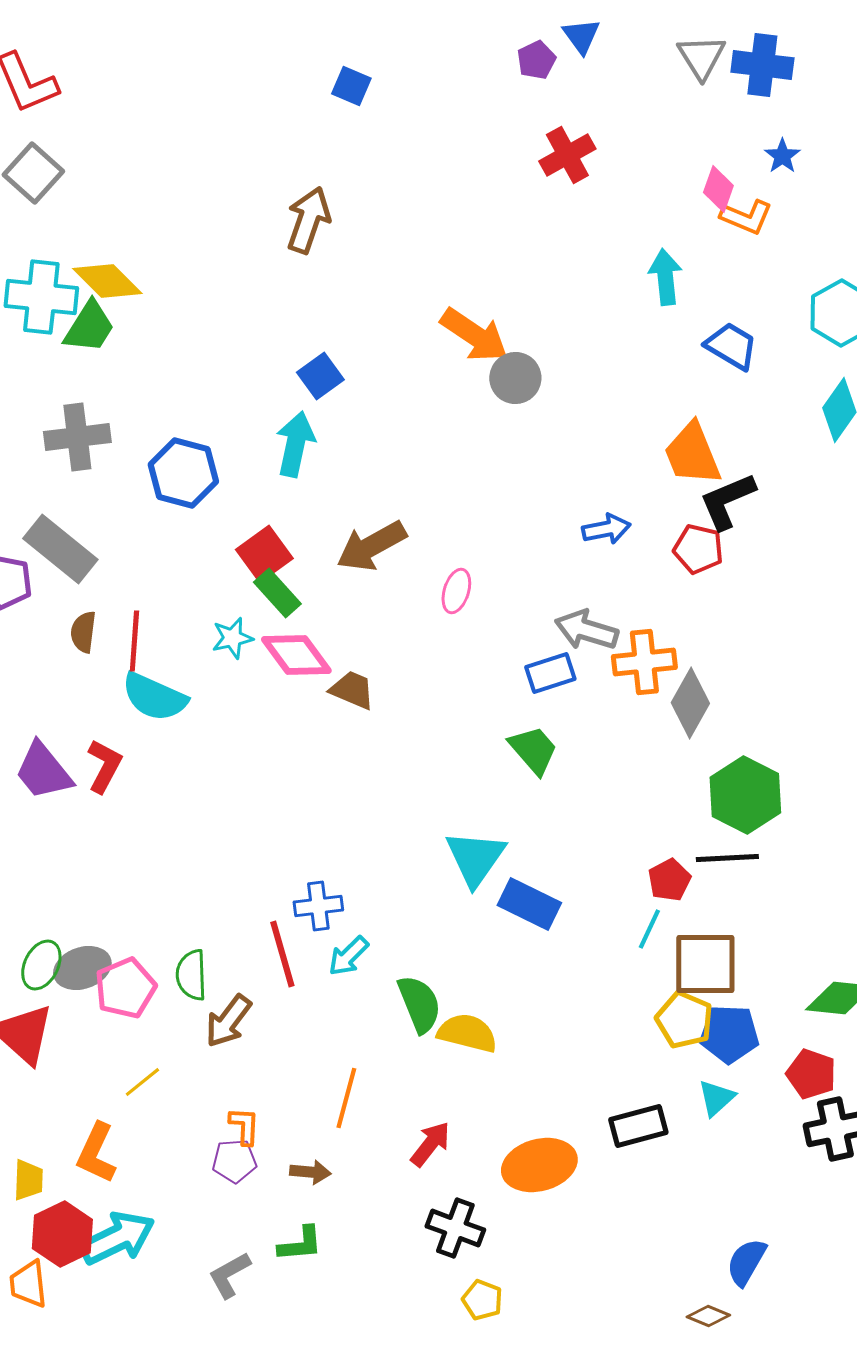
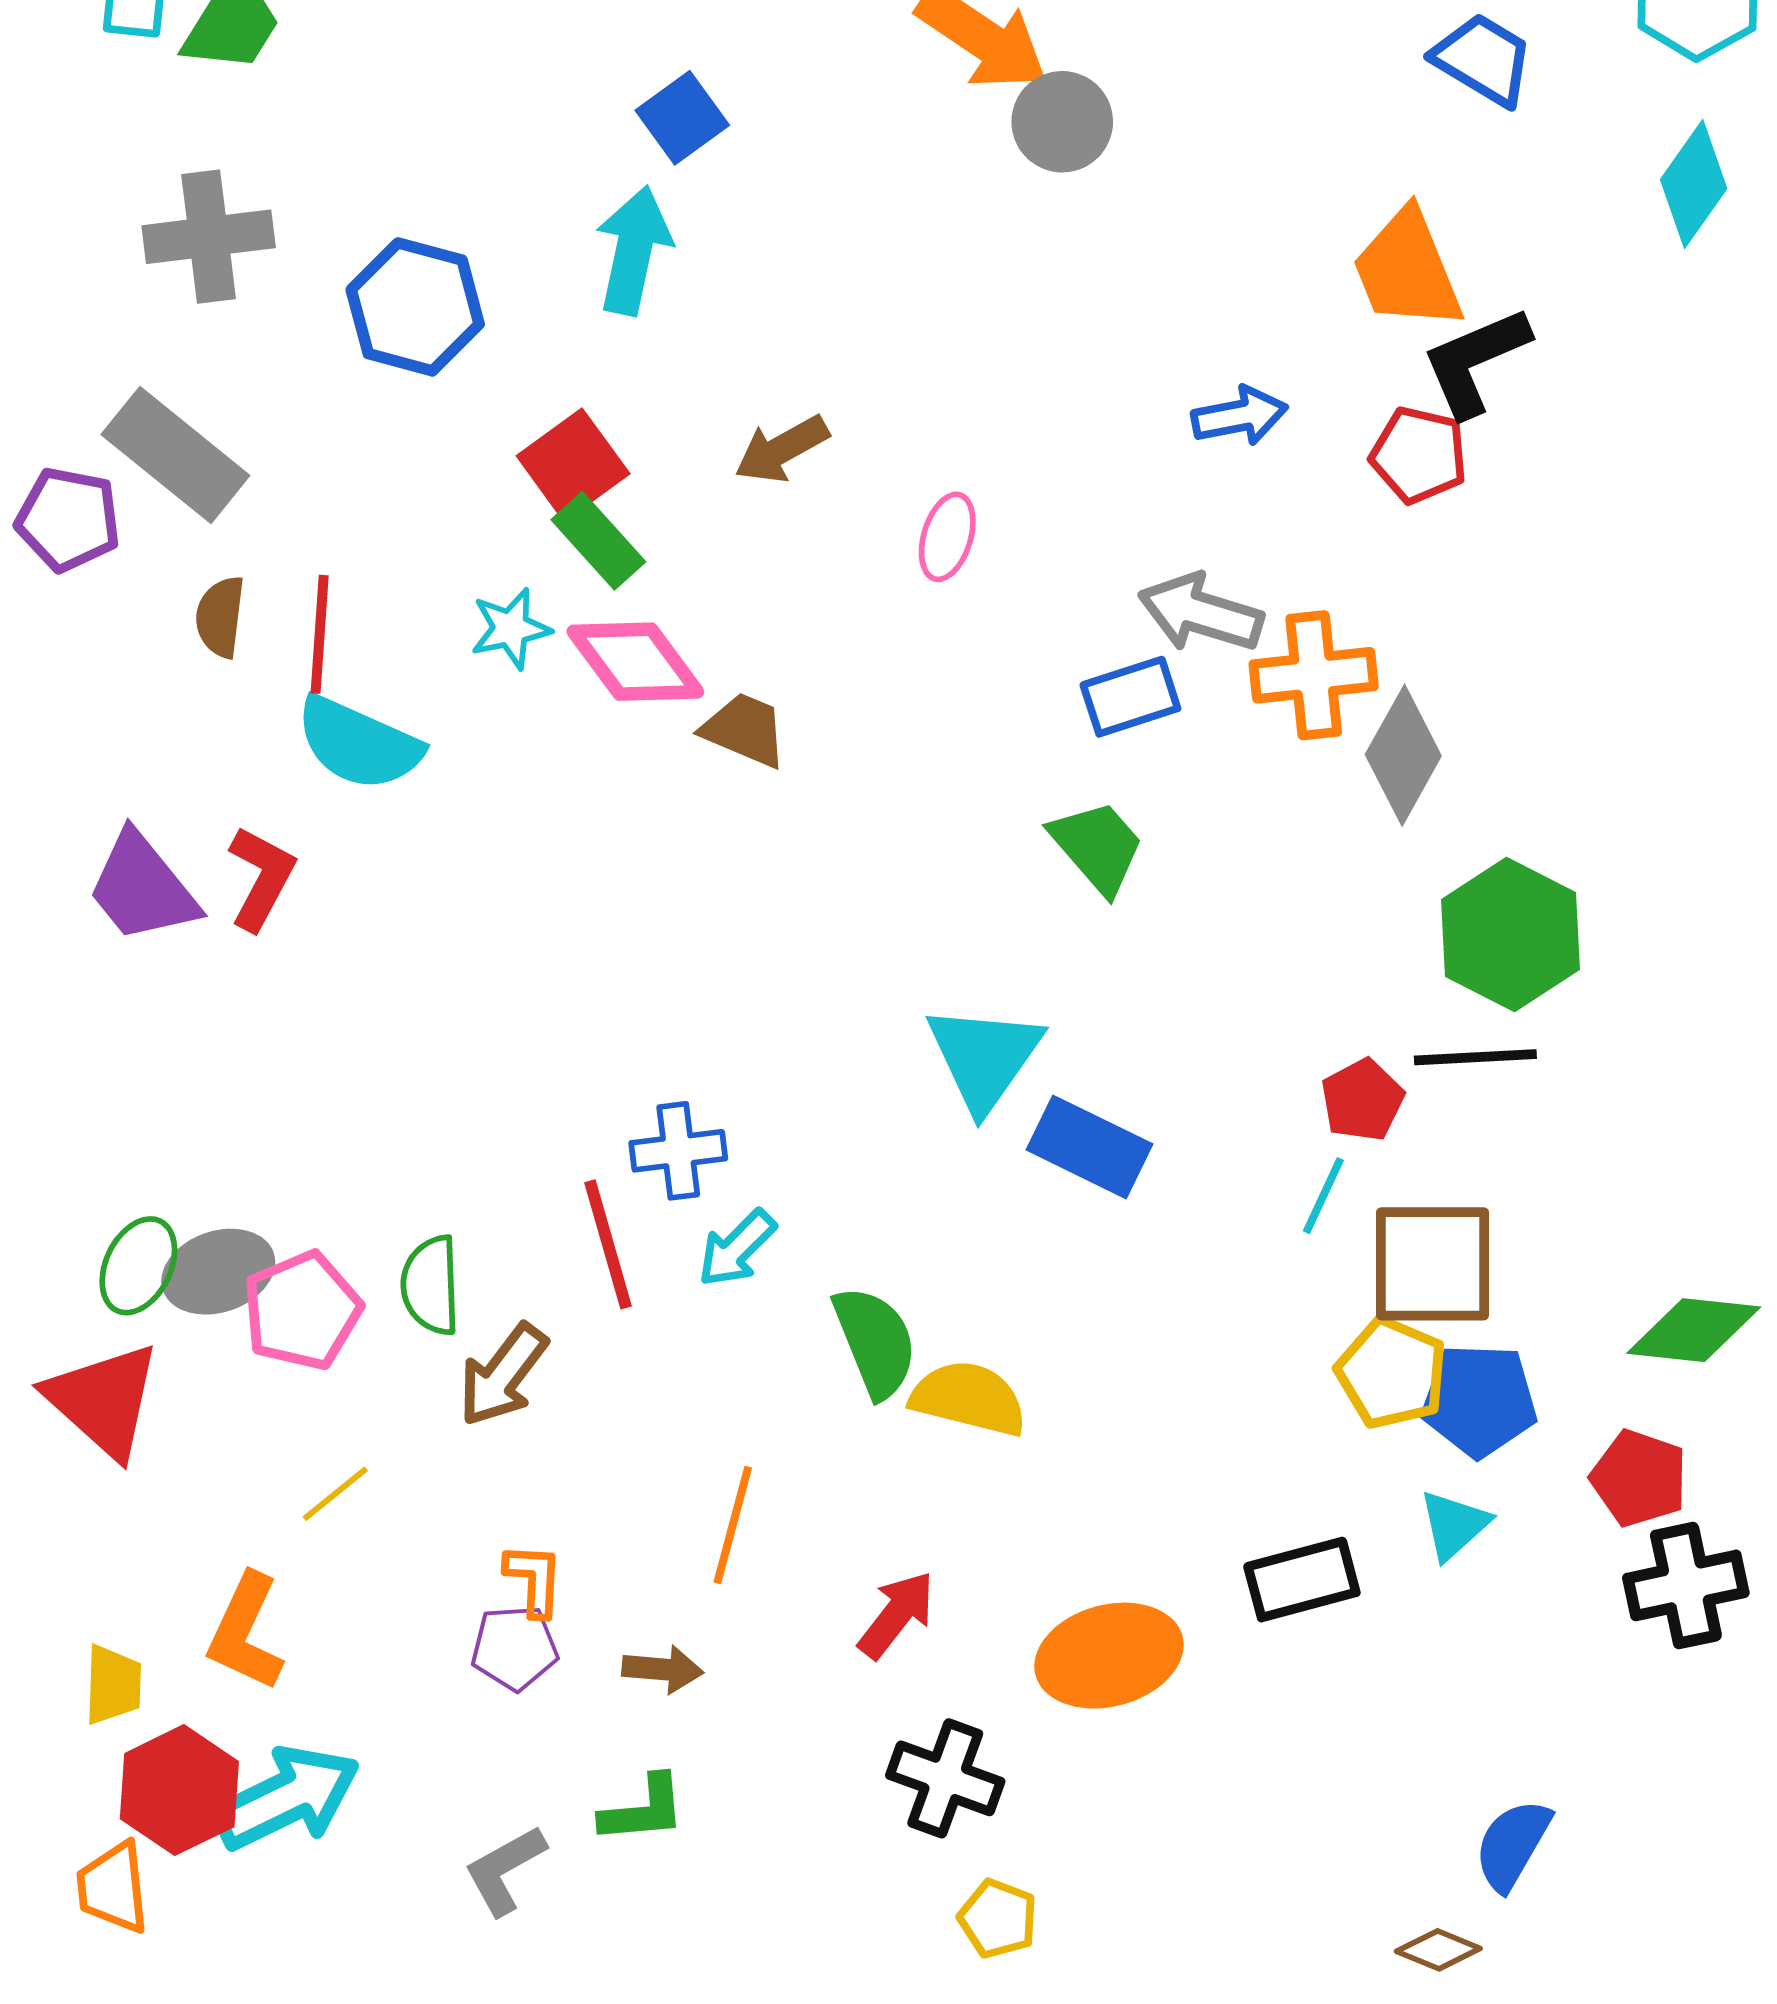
brown arrow: (371, 546) -> (782, 449), size x0.7

